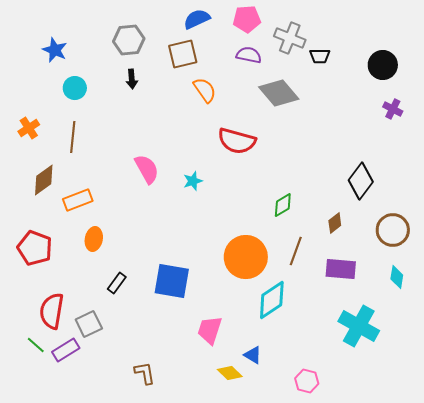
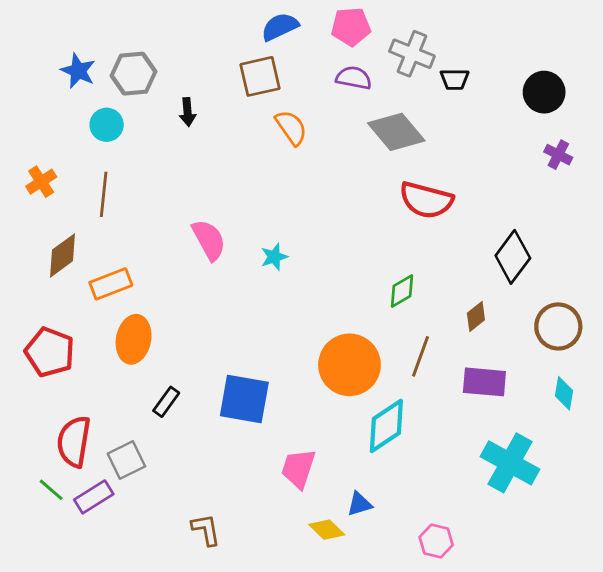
gray hexagon: (129, 40) -> (134, 74), moved
red semicircle: (237, 141) -> (426, 200), moved
orange ellipse: (94, 239) -> (134, 339), size x1.4
blue triangle: (253, 355) -> (359, 504), turned -48

